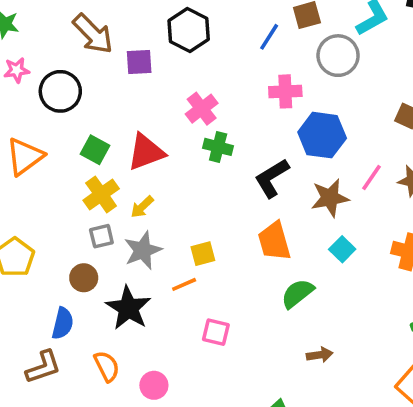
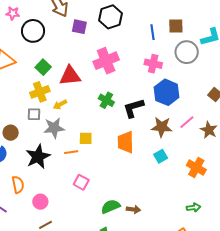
blue line: (269, 37) -> (153, 32), turned -56
pink cross: (202, 109) -> (106, 61), size x1.4
green cross: (218, 147) -> (106, 100), moved
brown circle: (84, 278) -> (11, 133), moved
green semicircle: (297, 293) -> (111, 207), moved

